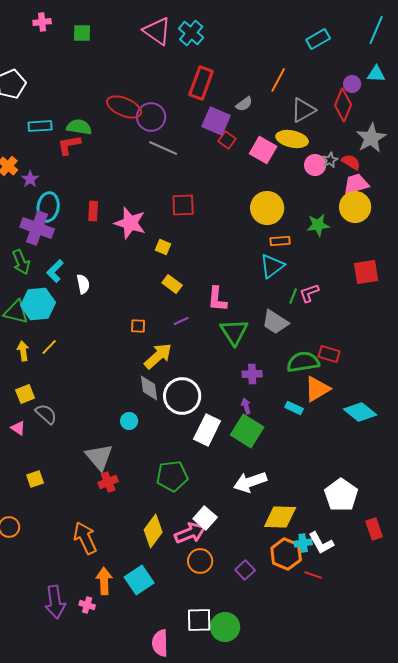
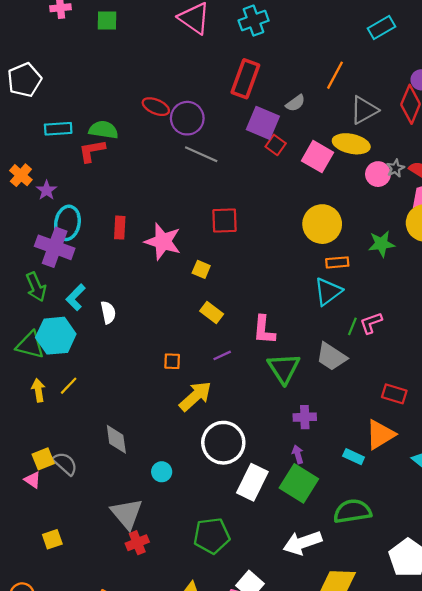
cyan cross: (191, 33) -> (254, 21), moved, turned 30
red ellipse: (124, 107) -> (156, 107), size x0.7
green semicircle: (303, 362) -> (352, 511), moved
gray diamond: (149, 388) -> (116, 439), moved
yellow square: (25, 394) -> (43, 459), moved

